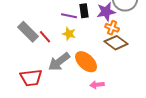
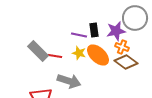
red line: (45, 37) -> (55, 56), turned -40
gray arrow: (59, 62) -> (69, 81), turned -125
orange ellipse: (86, 62) -> (98, 55), moved

